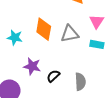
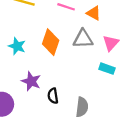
gray triangle: (70, 34) -> (83, 39), moved
black semicircle: (53, 76) -> (53, 96), turned -64

